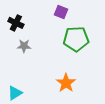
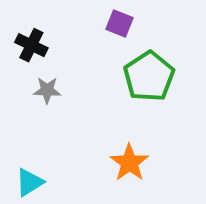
green pentagon: (76, 39) -> (149, 76), turned -30

